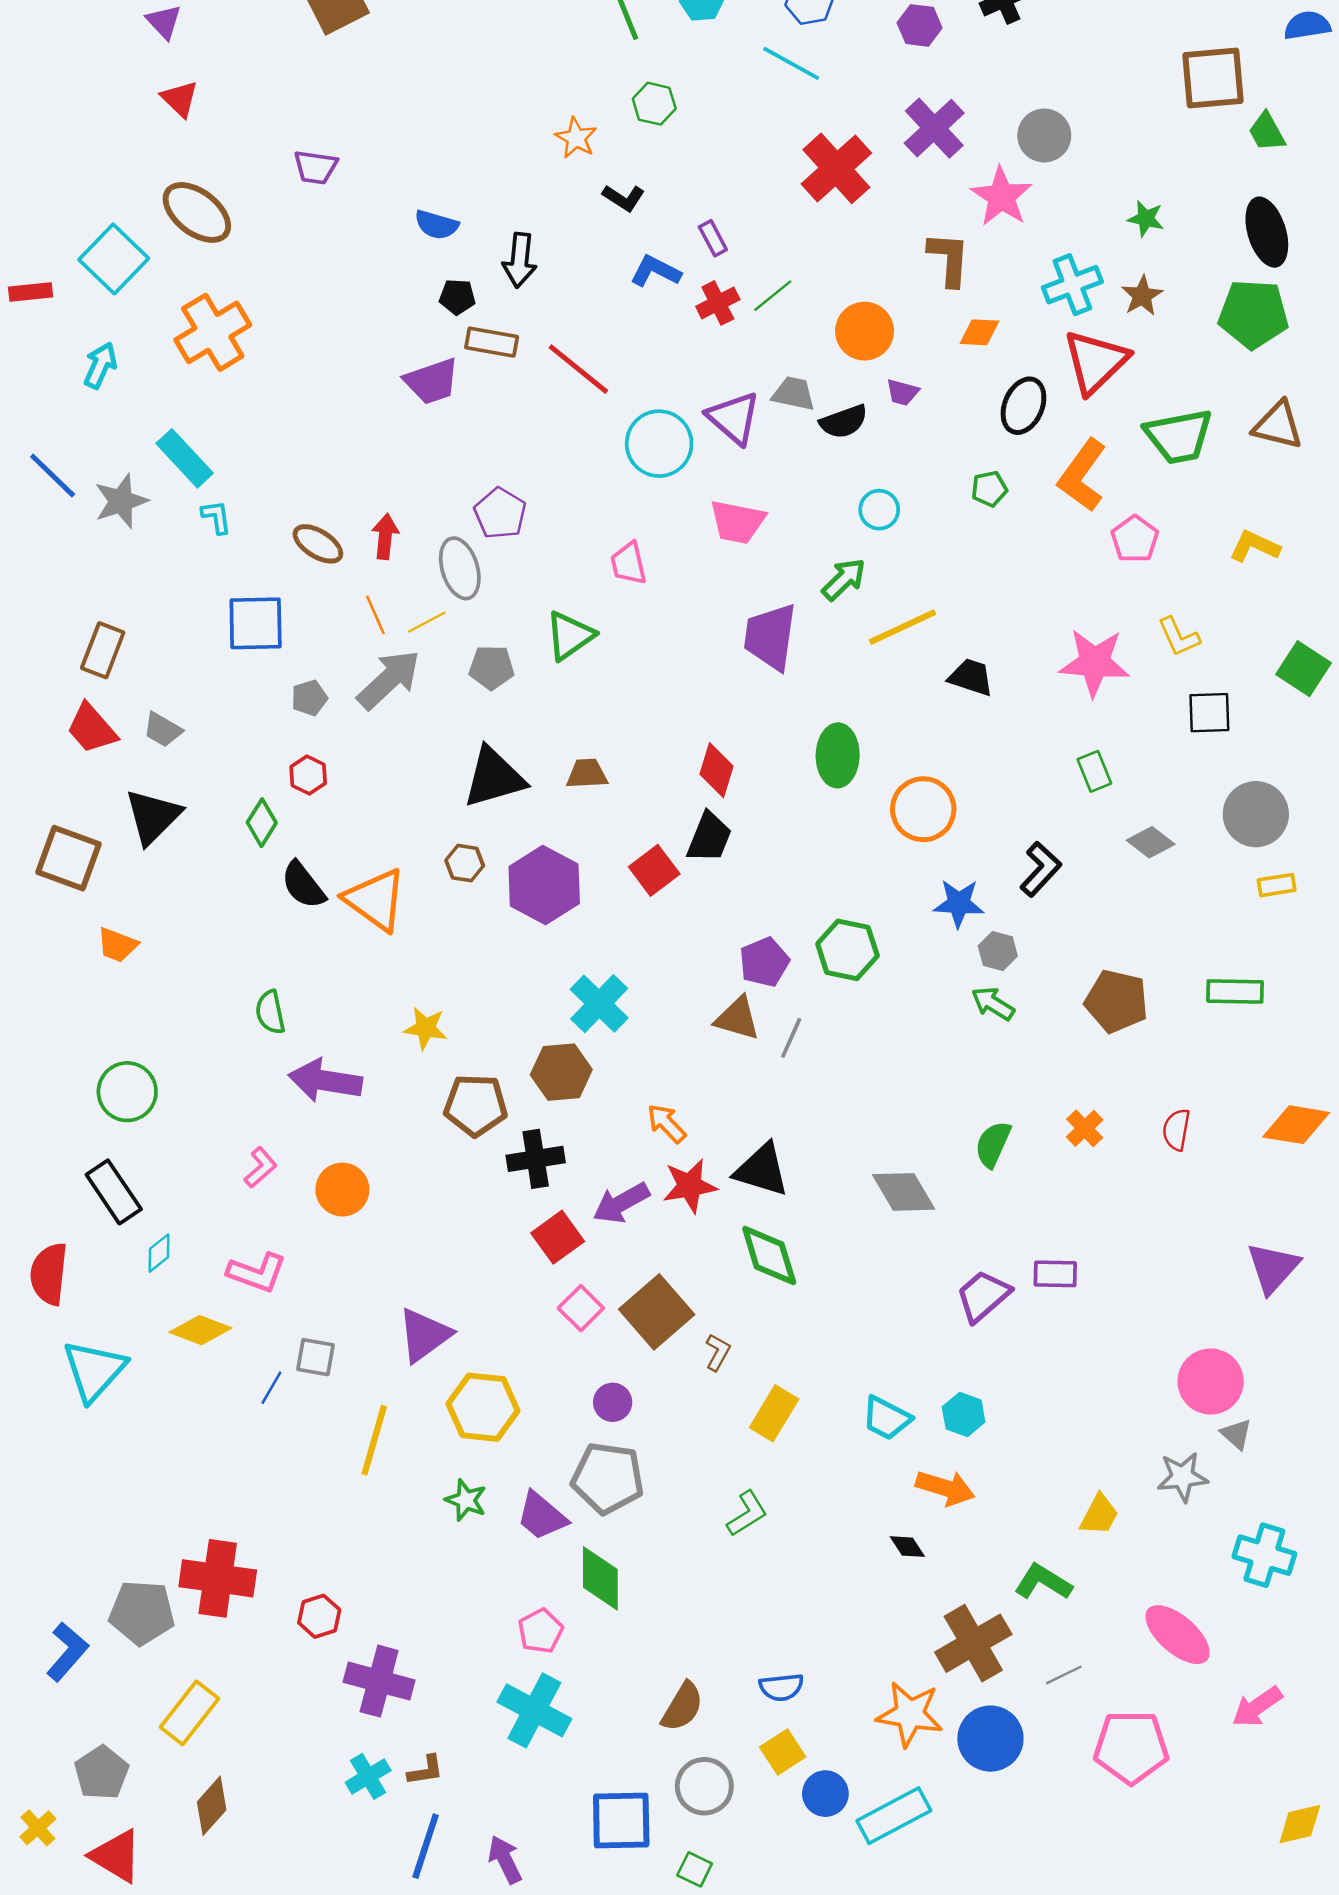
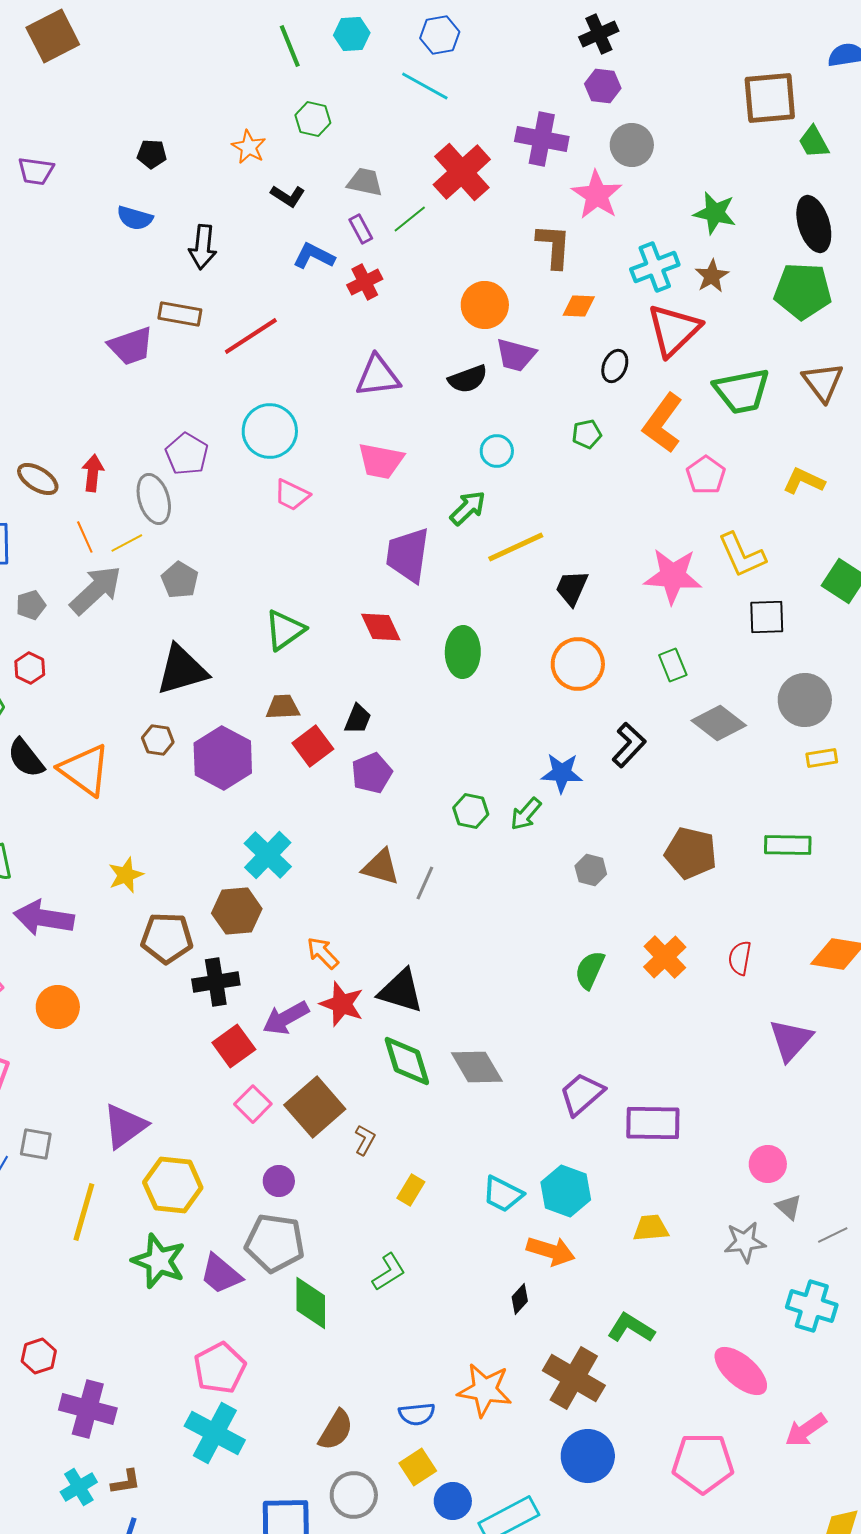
purple hexagon: (920, 25) -> (603, 86), moved
purple cross: (934, 128) -> (542, 139), turned -36
green star: (1146, 219) -> (715, 213), size x1.4
green line: (773, 296) -> (410, 219), moved
black pentagon: (457, 297) -> (152, 154), moved
red line: (578, 369) -> (251, 336), turned -72
purple trapezoid: (902, 392) -> (516, 355), size x1.5
gray trapezoid: (794, 393) -> (365, 182), moved
black ellipse: (1023, 406) -> (615, 366), size x0.7
purple triangle: (734, 418) -> (378, 376), turned -48
brown triangle: (1278, 425) -> (823, 382), turned 39
cyan circle: (659, 444) -> (270, 431), moved
pink trapezoid: (629, 563) -> (292, 495), turned -51
green triangle: (570, 636) -> (285, 630), moved
yellow L-shape: (1179, 637) -> (742, 555), size x1.4
gray pentagon: (492, 667) -> (180, 580), turned 30
black trapezoid: (971, 677) -> (572, 588), turned -84
red diamond: (717, 770) -> (381, 627), moved, turned -42
brown trapezoid: (587, 774) -> (283, 707), moved
orange circle: (923, 809) -> (578, 664), moved
black trapezoid: (709, 837) -> (358, 719), size x0.7
gray diamond: (1151, 842) -> (719, 723), size x1.4
green hexagon: (847, 950) -> (471, 811), size x0.7
gray hexagon: (998, 951) -> (591, 870), moved
purple pentagon: (764, 962) -> (372, 773), moved
green arrow: (993, 1004) -> (526, 814), moved, turned -81
yellow star: (426, 1028) -> (126, 875), turned -30
orange cross: (1085, 1128) -> (665, 957), size x1.4
red star: (690, 1186) -> (342, 1004), turned 30
gray diamond: (904, 1192) -> (477, 1067), moved
purple triangle: (1273, 1268) -> (791, 1040), moved
purple rectangle: (1055, 1274) -> (653, 1123), moved, size x1.5
pink circle: (1211, 1381) -> (768, 1164), size x0.7
yellow rectangle: (774, 1413) -> (411, 1190), size x0.7
cyan hexagon: (964, 1415) -> (566, 1191), size x1.4
green star: (466, 1500) -> (159, 1261), size x1.6
yellow trapezoid: (1099, 1515) -> (651, 1228), moved, turned -123
black diamond: (907, 1547) -> (520, 1299), turned 76
green diamond: (600, 1578) -> (311, 1303), moved
pink pentagon: (540, 1631) -> (220, 1368), size x1.4
brown cross: (973, 1643) -> (574, 1378), turned -30
gray line: (1064, 1675) -> (833, 1235), moved
orange star: (910, 1714) -> (485, 1390), moved

